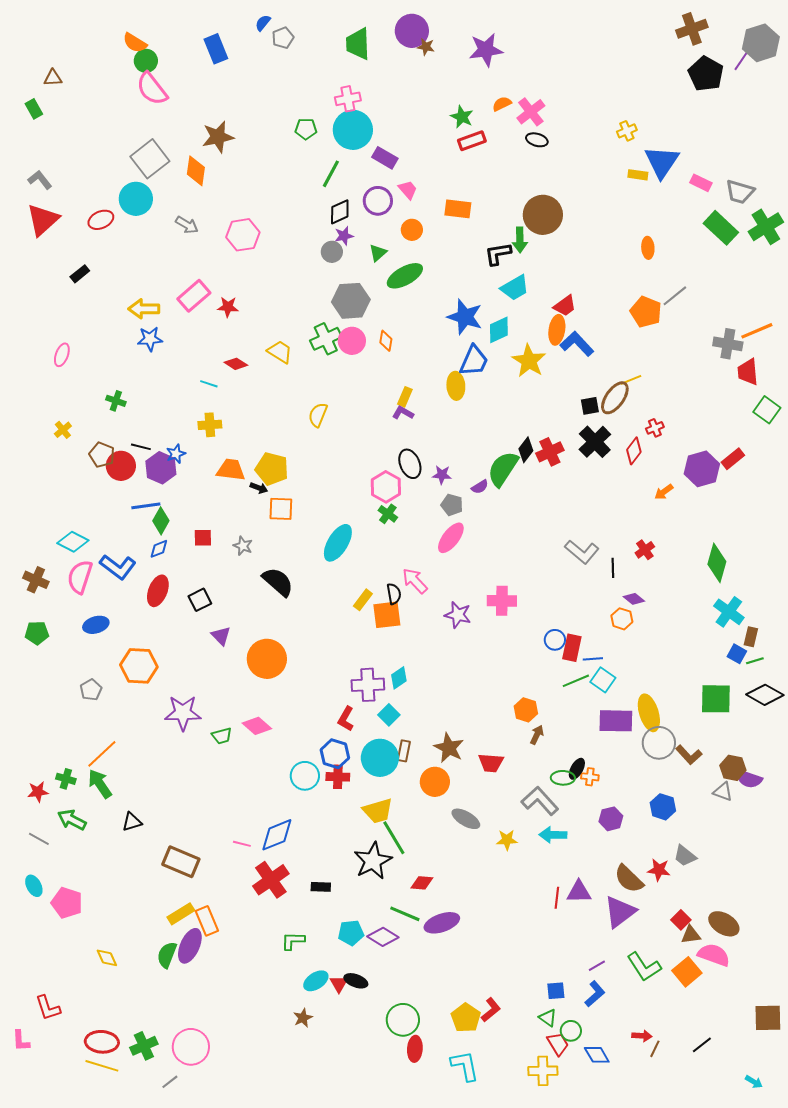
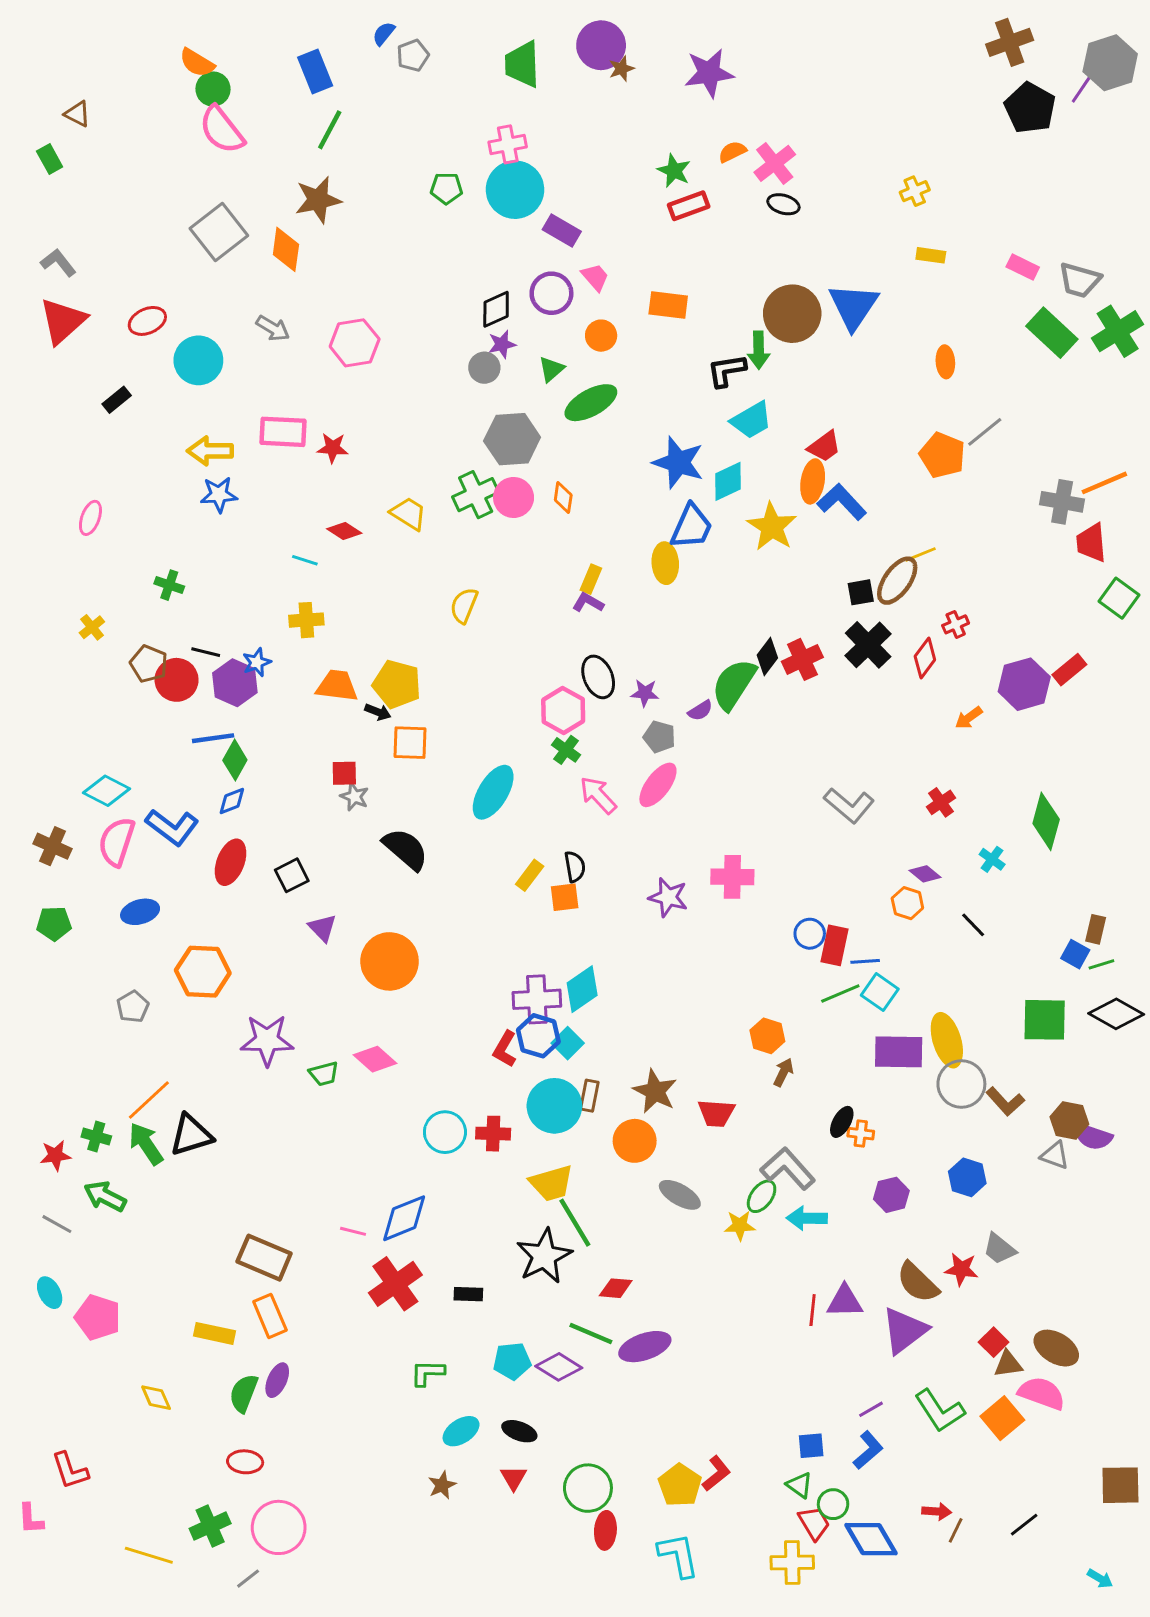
brown star: (426, 47) -> (621, 69), turned -30
brown triangle: (53, 78) -> (77, 114), turned 30
blue triangle: (662, 162) -> (853, 306), moved
green line: (331, 174) -> (330, 130), moved
cyan circle: (136, 199) -> (198, 360), moved
pink rectangle: (194, 296) -> (283, 432), turned 44
red square: (203, 538) -> (344, 773), moved
black line: (613, 568) -> (973, 925), moved, turned -42
pink arrow: (415, 581) -> (598, 795), moved
cyan cross: (729, 612) -> (992, 859), moved, size x0.6
orange square: (387, 615) -> (565, 897), size x0.7
cyan diamond: (399, 678) -> (582, 989), size x1.4
blue hexagon: (335, 754) -> (538, 1036), moved
green ellipse: (563, 778) -> (762, 1196), moved, turned -55
black triangle: (132, 822) -> (191, 1135), moved, size x1.5
yellow rectangle: (181, 914) -> (214, 1333), moved, turned 44
orange rectangle: (207, 921) -> (270, 1316), moved
purple ellipse: (190, 946) -> (277, 1380), size x0.7
red triangle: (339, 984) -> (514, 1478), moved
red ellipse: (102, 1042) -> (245, 1462), moved, size x0.7
blue diamond: (597, 1055) -> (871, 1539), size x1.4

